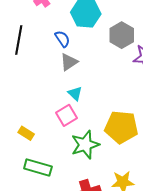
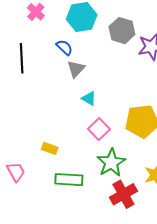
pink square: (66, 115) -> (99, 129), moved
green star: (85, 145) -> (111, 163), moved

